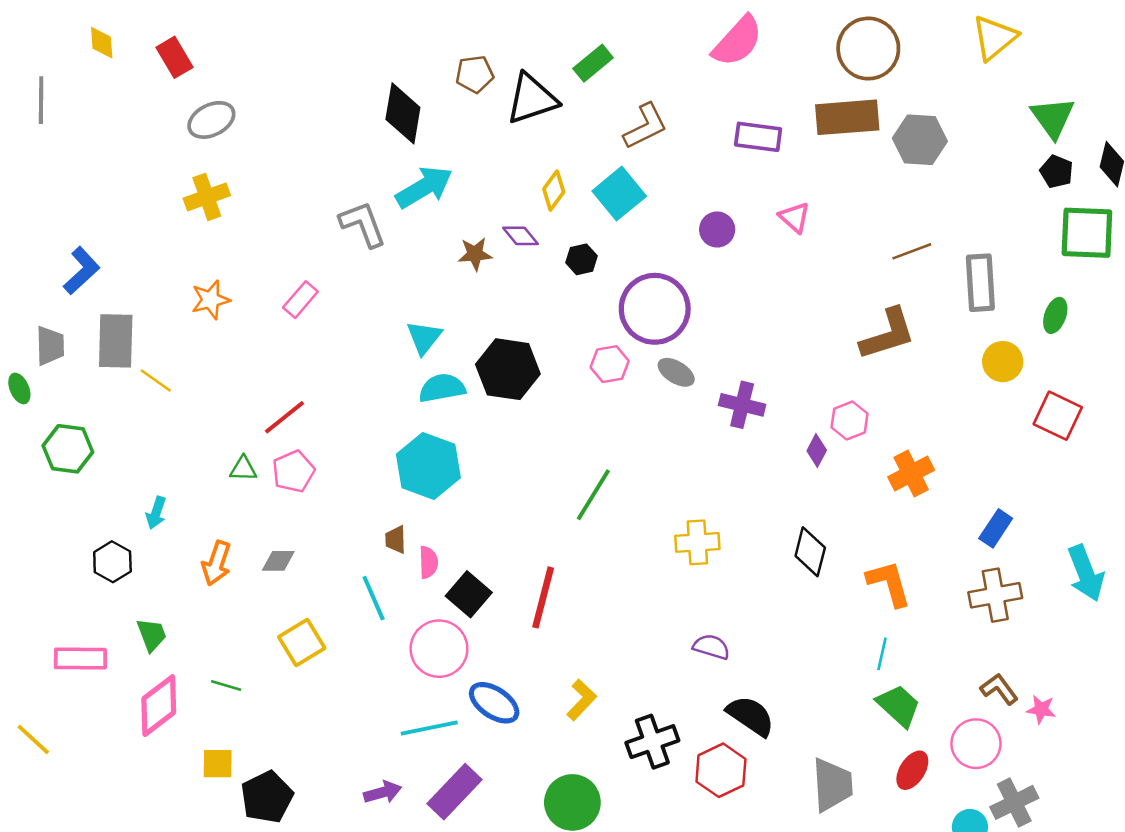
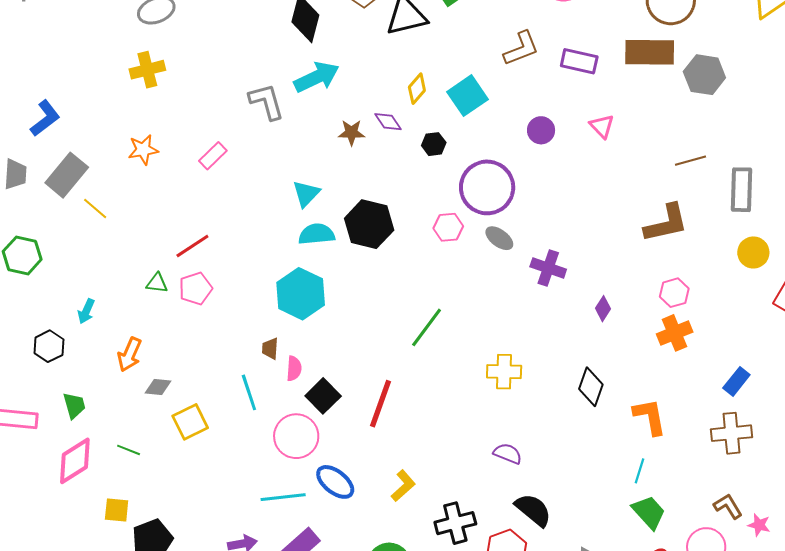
brown L-shape: (645, 126) -> (521, 48), moved
gray rectangle: (116, 341) -> (67, 175), turned 33
pink hexagon: (850, 421) -> (674, 293), moved
gray diamond: (278, 561) -> (158, 387), moved

